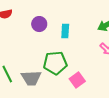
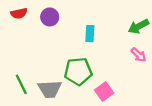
purple circle: (39, 24) -> (50, 17), moved

